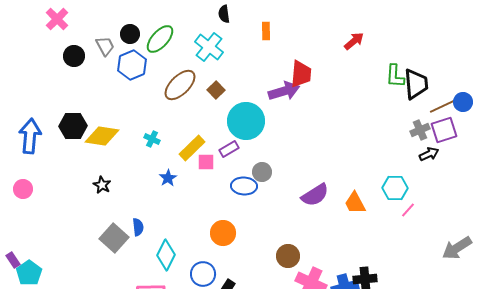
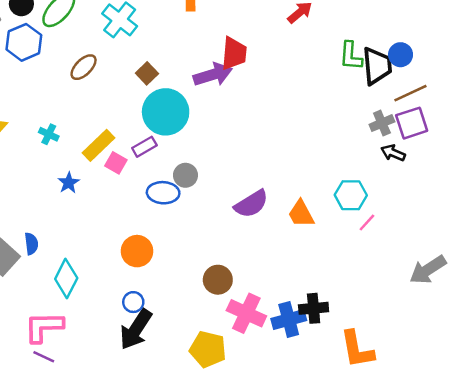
brown ellipse: (180, 85) -> (84, 67), size x0.7
brown square: (216, 90) -> (147, 73), moved
blue circle: (463, 102) -> (401, 55), moved
black arrow: (429, 154) -> (393, 153), turned -132
pink square: (206, 162) -> (116, 163), turned 30
blue circle: (203, 274) -> (133, 302), moved, size x0.7

